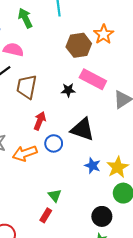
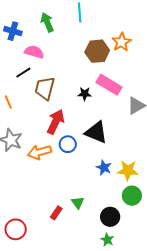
red arrow: (40, 121) -> (56, 122), size x1.4
yellow star: (118, 167) -> (128, 170), turned 30
green triangle: (55, 195) -> (78, 203), moved

